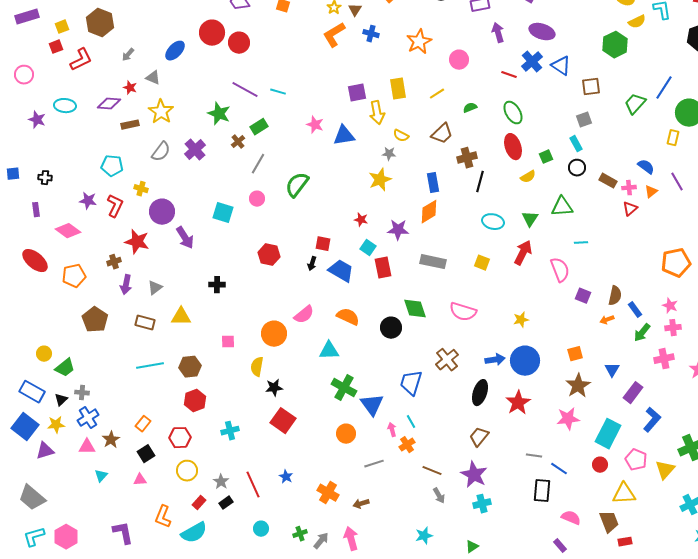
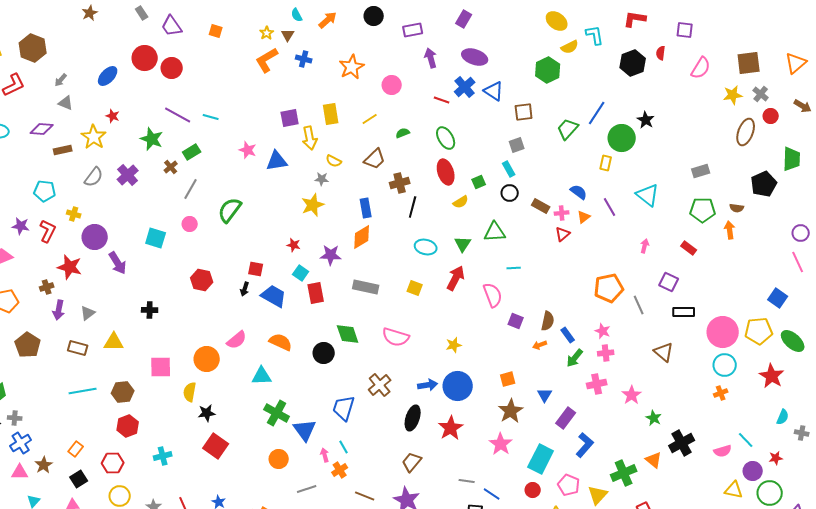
gray triangle: (153, 78) -> (66, 103), moved
red star: (130, 88) -> (113, 116), moved
pink square: (228, 342) -> (161, 367), size x1.6
pink star: (568, 419) -> (501, 444), turned -30

